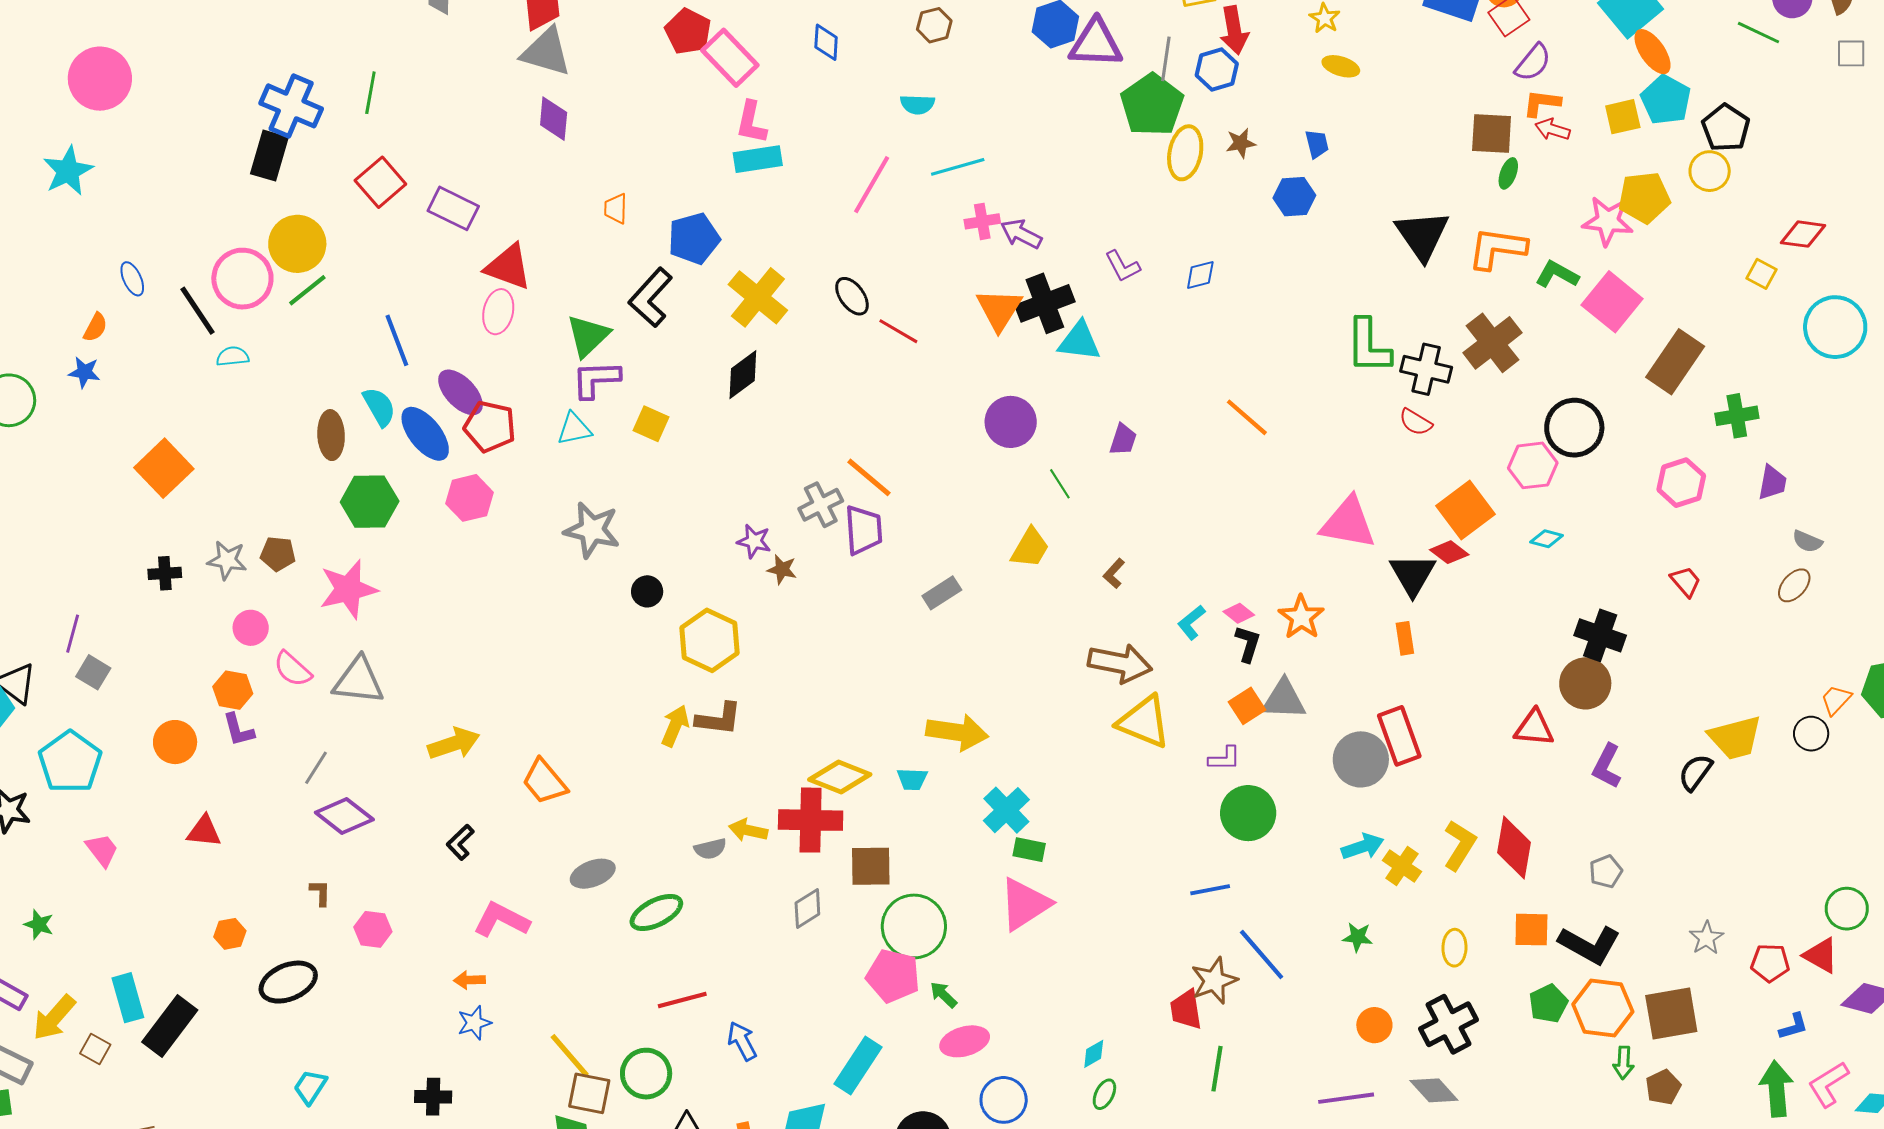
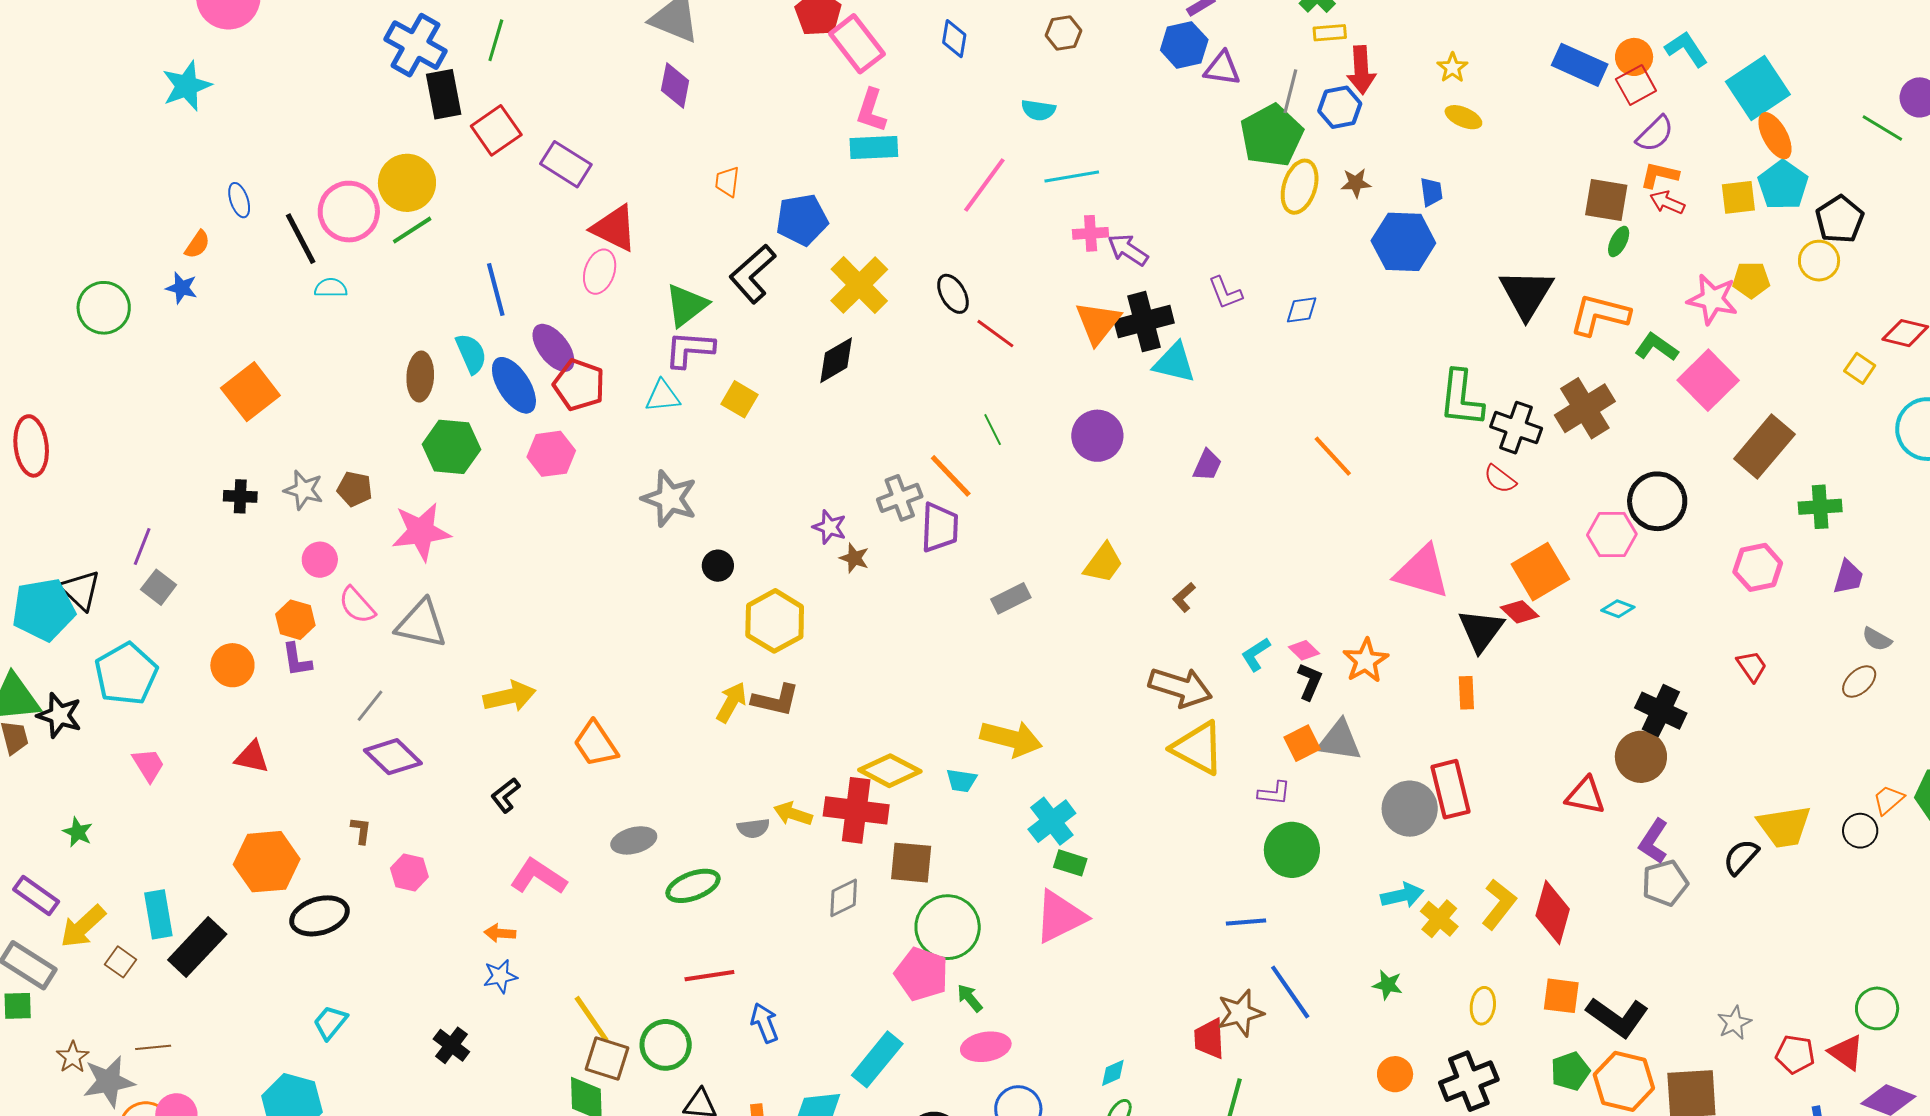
purple triangle: (1096, 43) -> (1222, 68), size x0.7
black rectangle: (269, 155) -> (444, 94), moved, turned -33
blue hexagon: (1294, 197) -> (1403, 242), size x1.5
yellow pentagon: (1644, 197) -> (1751, 280), size x0.7
green line: (1060, 484) -> (993, 430), moved
gray pentagon: (1606, 871) -> (1665, 883), moved, size x1.4
orange hexagon: (230, 934) -> (267, 862), size x2.0
black cross: (433, 1097) -> (451, 1045), turned 30

